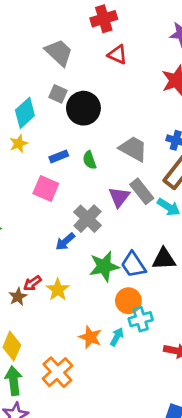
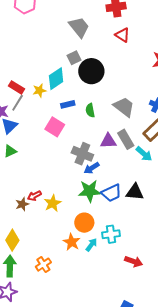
gray square: (58, 94) -> (74, 58), turned 32
cyan diamond: (25, 113) -> (56, 79), moved
purple triangle: (119, 197) -> (108, 141), turned 42
gray cross: (87, 219) -> (82, 154), turned -30
blue arrow: (65, 242) -> (92, 168), moved
blue trapezoid: (133, 265) -> (111, 193), turned -90
orange circle: (128, 301) -> (84, 223), moved
orange cross: (57, 372) -> (43, 265), size x0.7

